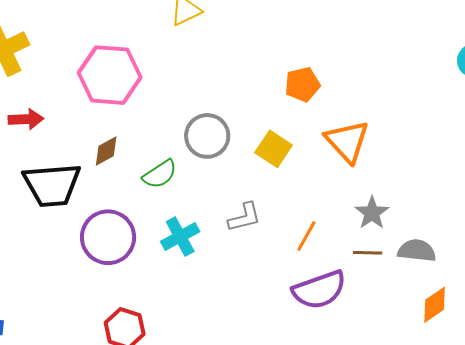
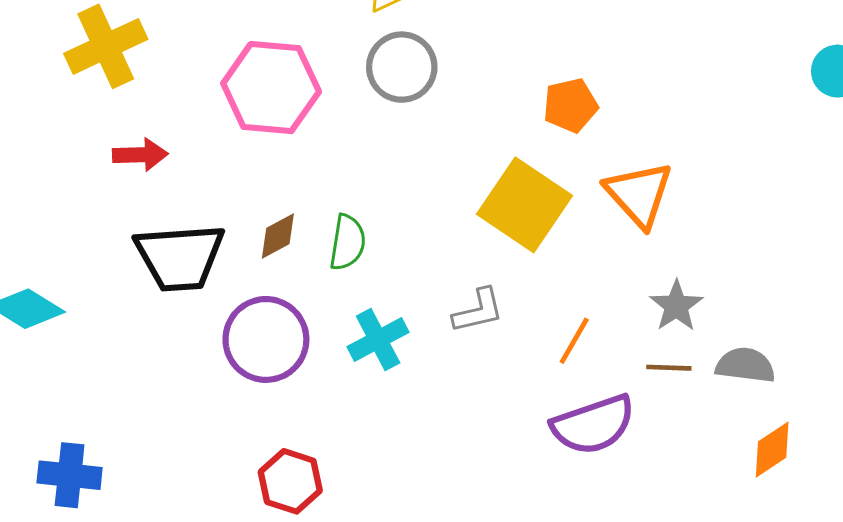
gray circle: (207, 136) -> (402, 67), moved
yellow square: (274, 149) -> (524, 205), size x1.6
brown diamond: (106, 151) -> (278, 236), moved
green semicircle: (160, 174) -> (347, 242), turned -48

